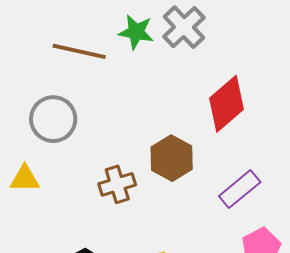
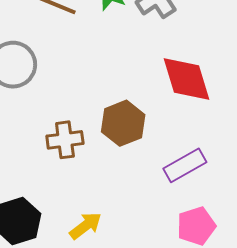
red diamond: (227, 104) -> (186, 79), turned -76

